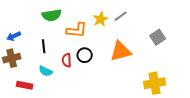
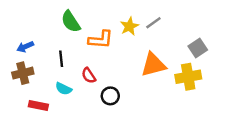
green semicircle: (52, 15) -> (71, 22), turned 66
black circle: (85, 55) -> (110, 96), moved
red semicircle: (67, 60) -> (89, 76), turned -32
yellow cross: (155, 83) -> (188, 77), moved

